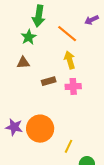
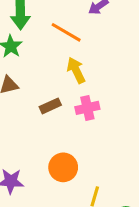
orange circle: (40, 129) -> (63, 167), moved, size x0.7

